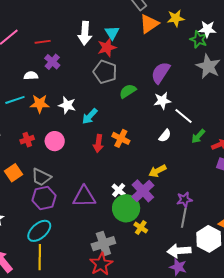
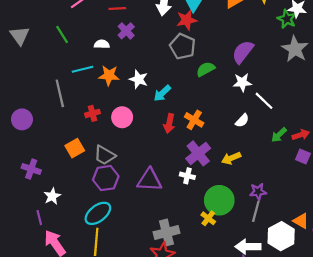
green arrow: (198, 136) -> (279, 135), moved
white cross: (119, 190) -> (187, 176), turned -32
purple cross: (143, 191) -> (198, 153), moved
green circle: (126, 208) -> (219, 200), moved

